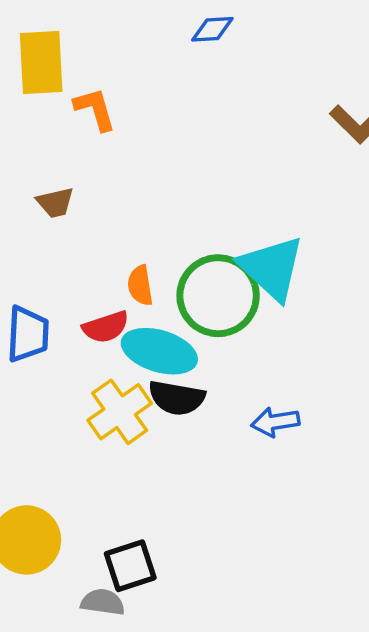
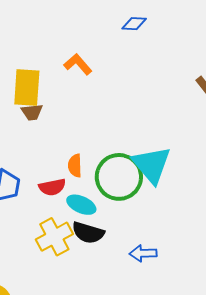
yellow rectangle: (41, 62) -> (27, 87), moved
orange L-shape: (95, 109) -> (78, 64), moved, turned -32
cyan ellipse: (159, 351) -> (81, 205), size x0.7

